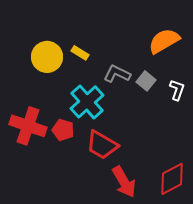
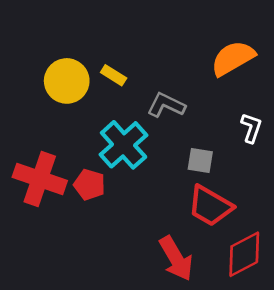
gray square: (146, 81) -> (200, 160), moved, turned -30
red trapezoid: (102, 145) -> (210, 206), moved

